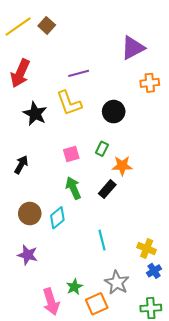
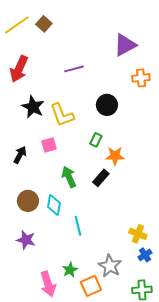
yellow L-shape: (69, 103) -> (62, 115), moved
pink square: (71, 154) -> (49, 145), moved
cyan diamond: (57, 218) -> (54, 205), turned -40
cyan line: (102, 240) -> (78, 226), moved

